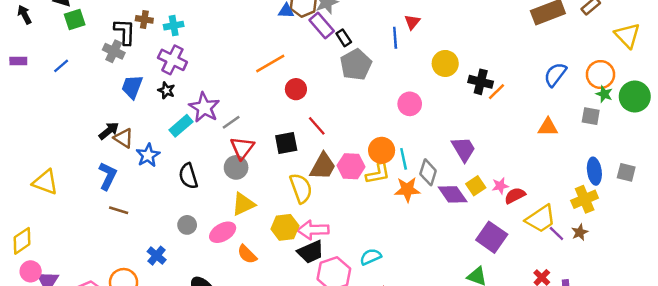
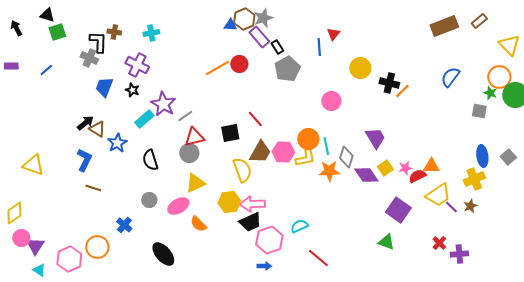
cyan cross: (174, 26) -> (151, 33), moved
orange circle: (600, 74) -> (499, 77), moved
red circle: (296, 89) -> (239, 64), moved
orange triangle: (548, 127) -> (431, 166), moved
red triangle: (242, 148) -> (194, 137), turned 40
gray square: (626, 172) -> (508, 157), turned 35

